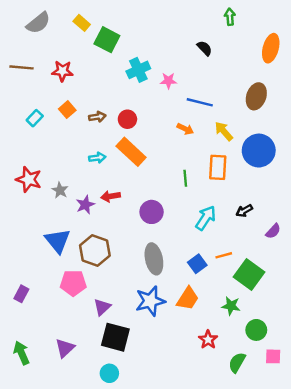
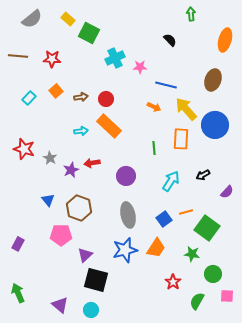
yellow arrow: (224, 131) -> (186, 109), size x1.4
blue triangle: (58, 241) -> (48, 200), size x0.6
purple triangle: (65, 348) -> (60, 305), moved, turned -36

